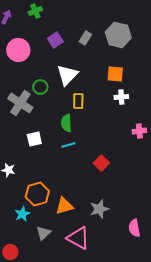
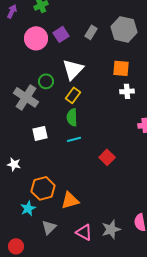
pink circle: (18, 50) -> (36, 38), moved
yellow rectangle: (78, 101) -> (73, 95), moved, turned 35
gray star: (99, 209) -> (111, 229), moved
pink triangle: (78, 238) -> (84, 232), size x0.7

